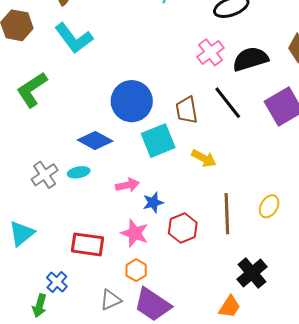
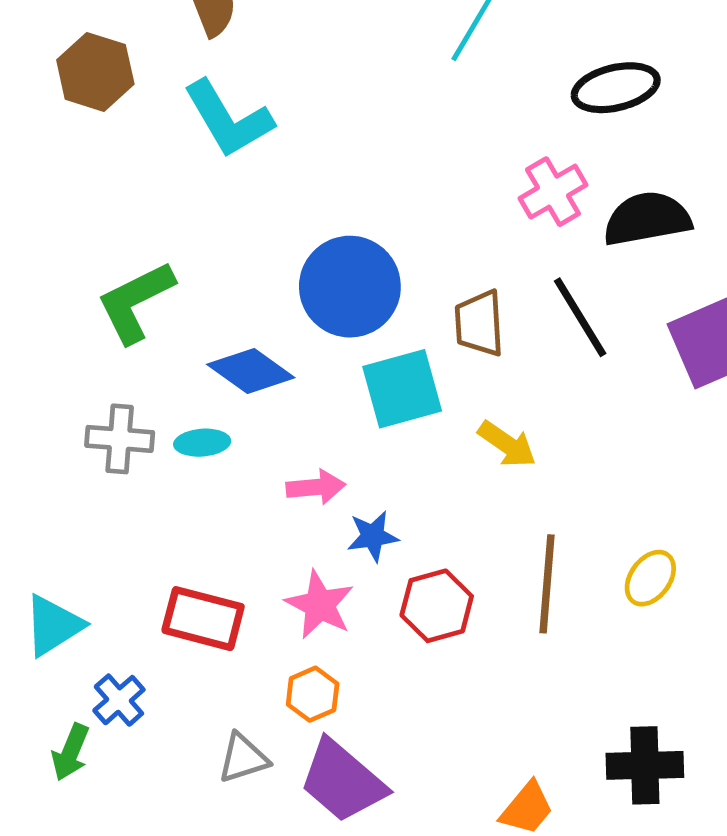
green L-shape: (32, 90) -> (135, 302), moved
gray cross: (45, 175) -> (120, 439), turned 32
cyan triangle: (22, 233) -> (53, 625), moved
black cross: (252, 273) -> (645, 765), moved, turned 32

